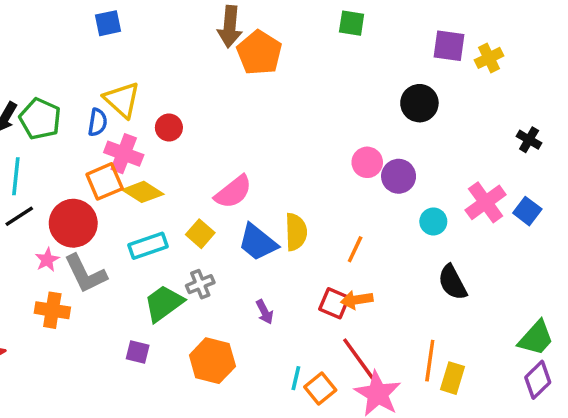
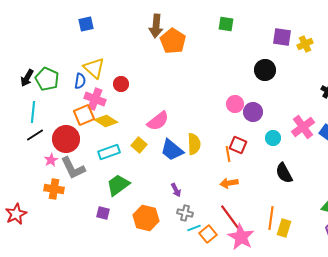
orange line: (355, 249) -> (228, 154), turned -35
gray cross: (200, 284) -> (185, 213), moved, turned 35
red square: (334, 303) -> (238, 145), moved
cyan line: (296, 378) -> (194, 228), turned 56

